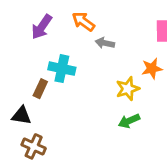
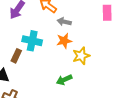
orange star: (152, 69) -> (64, 41), moved
green arrow: (129, 121) -> (64, 80), moved

